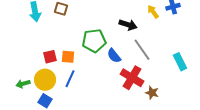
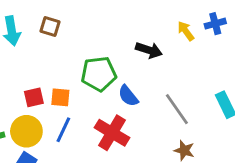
gray line: (142, 50) -> (177, 109), moved
red cross: (132, 78) -> (112, 133), moved

